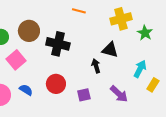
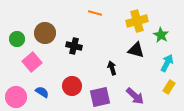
black cross: (58, 44) -> (74, 46), size x0.7
black triangle: (110, 50) -> (136, 50), moved
cyan arrow: (140, 69) -> (167, 63), moved
purple square: (84, 95) -> (100, 97), size x1.5

